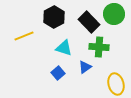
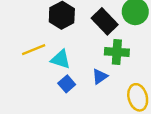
yellow line: (24, 36) -> (34, 50), moved
cyan triangle: (64, 48) -> (61, 59), moved

